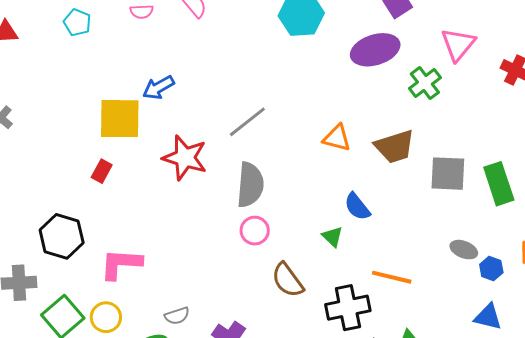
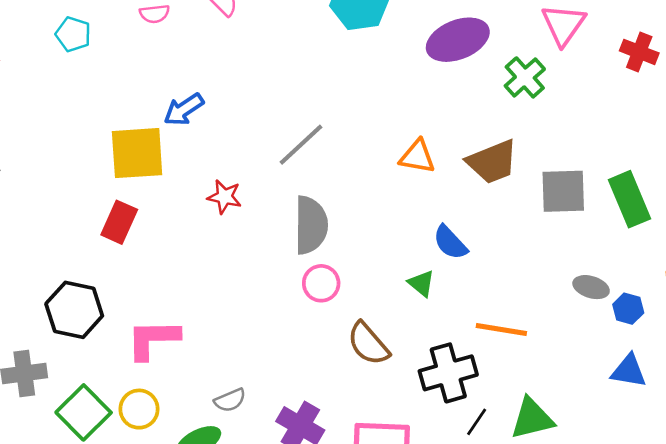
red star: (185, 158) -> (225, 197), size x0.6
red rectangle: (102, 171) -> (119, 222), size x1.4

